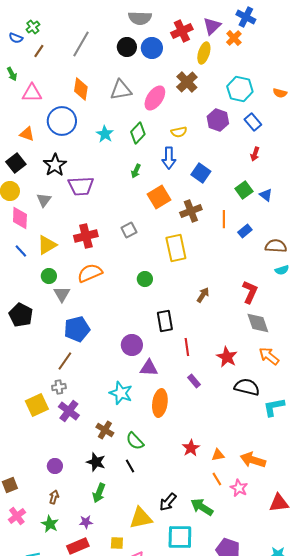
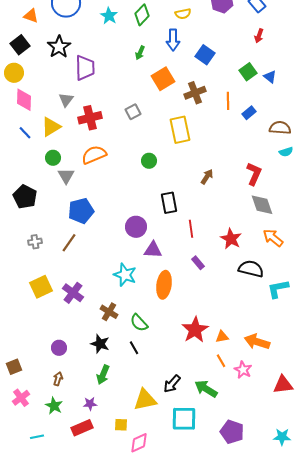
purple trapezoid: (81, 186) -> (85, 68), turned -88
gray triangle: (44, 200) -> (66, 100), moved
gray cross: (59, 387) -> (35, 242), moved
red star: (191, 448) -> (195, 330), size x1.5

